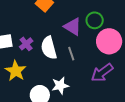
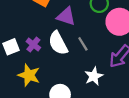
purple triangle: (73, 27) -> (66, 16), moved
white star: (60, 86) -> (94, 76), moved

